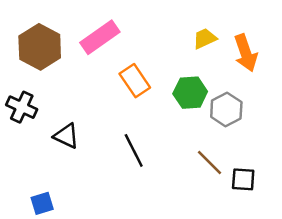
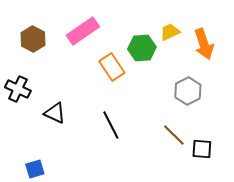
brown hexagon: (40, 47) -> (33, 39), size x0.7
green hexagon: (190, 93) -> (142, 48), moved

